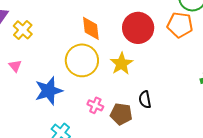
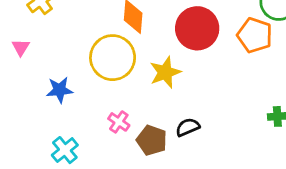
blue star: (49, 91) -> (60, 90), size x0.7
black semicircle: (145, 100) -> (188, 127), turned 66

